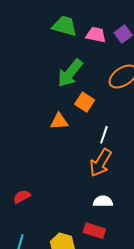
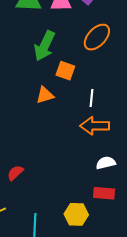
orange arrow: (101, 163) -> (95, 126), turned 72
red semicircle: (22, 197) -> (15, 173), moved

